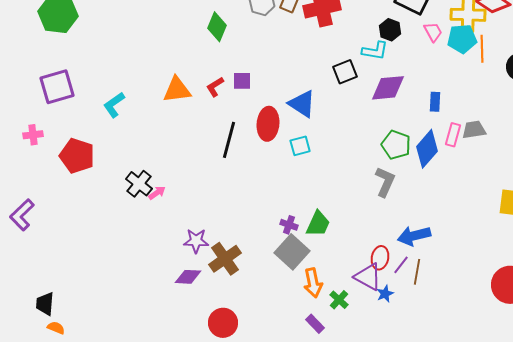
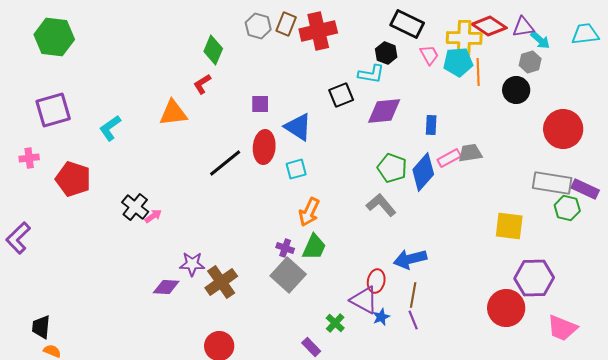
purple square: (242, 81) -> (260, 104), moved
red L-shape: (215, 87) -> (202, 84), moved
pink rectangle: (453, 135) -> (449, 158), turned 45
black line: (229, 140) -> (225, 163), turned 36
gray L-shape: (385, 182) -> (381, 205), turned -64
purple line: (401, 265) -> (413, 320), moved, turned -60
purple diamond: (188, 277) -> (166, 287), moved
orange arrow: (313, 283) -> (309, 212), moved, turned 36

